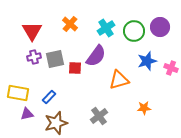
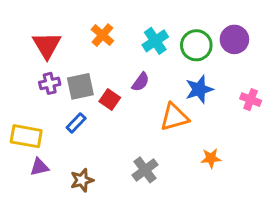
purple semicircle: (96, 56) -> (141, 82), size x0.6
blue star: (147, 61) -> (199, 89), moved
red square: (75, 68) -> (110, 100), turned 32
blue rectangle: (49, 97) -> (76, 123), moved
brown star: (56, 123) -> (82, 180), size x0.7

